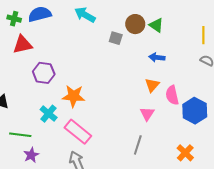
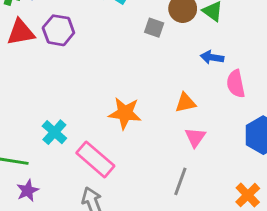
purple hexagon: (44, 73) -> (58, 30), moved
orange triangle: (152, 85) -> (186, 103), moved, turned 35
pink semicircle: (172, 95) -> (236, 84), moved
orange star: (74, 96) -> (125, 113), moved

